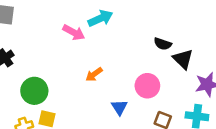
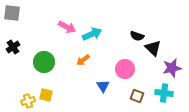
cyan arrow: (100, 18) -> (92, 34), moved
green circle: (34, 91) -> (44, 62), moved

